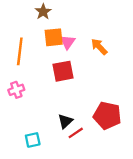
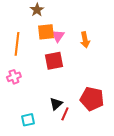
orange arrow: (99, 47) -> (85, 40), turned -147
red line: (76, 133) -> (65, 114), turned -32

